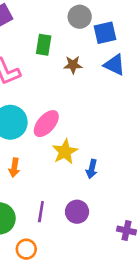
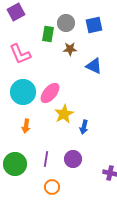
gray circle: (80, 17) -> (66, 23), moved
blue triangle: (114, 65) -> (94, 66), moved
orange circle: (26, 249) -> (52, 187), moved

